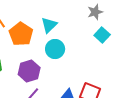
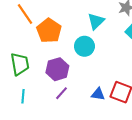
cyan triangle: (49, 25) -> (96, 21), moved

